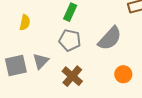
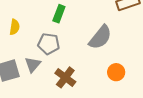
gray pentagon: (70, 40) -> (49, 44), moved

